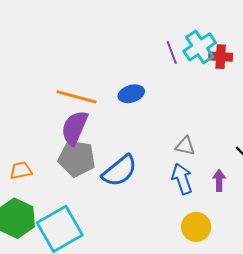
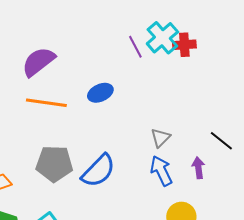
purple semicircle: (75, 128) -> (38, 62), moved, turned 36
gray triangle: (185, 146) -> (160, 138), turned -50

